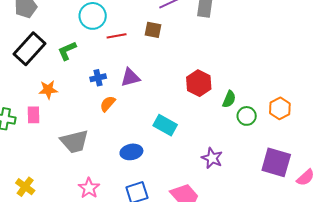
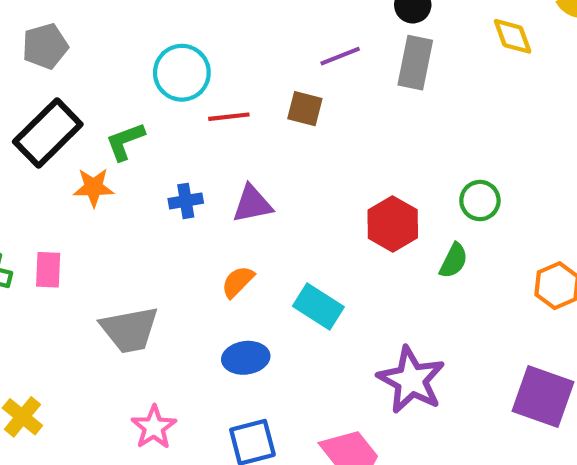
orange star: (48, 90) -> (94, 187), moved
orange semicircle: (108, 104) -> (238, 282), moved
green circle: (247, 116) -> (480, 201), moved
purple star: (212, 158) -> (411, 380), size x1.5

